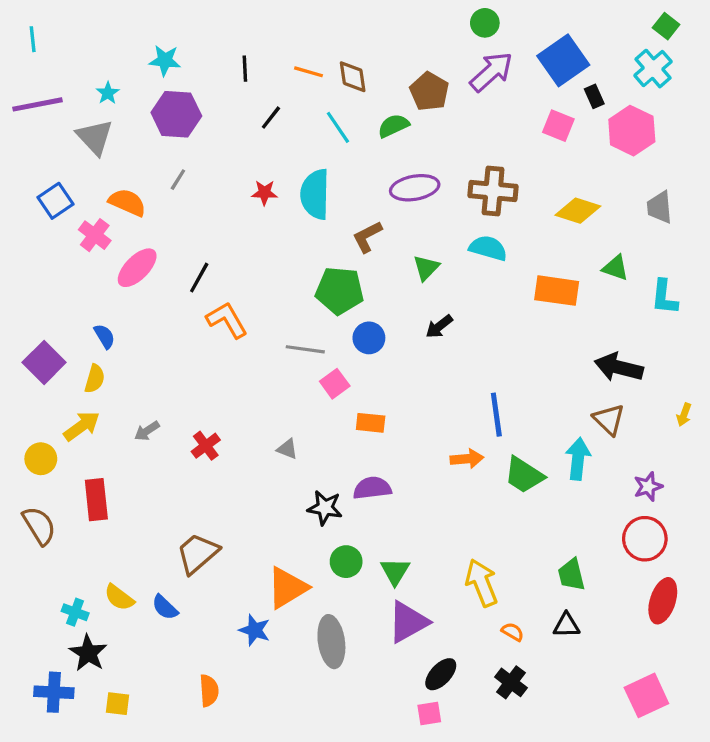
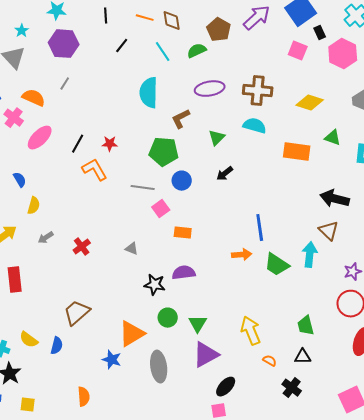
red star: (264, 193) -> (110, 144), moved
yellow semicircle: (95, 379) -> (34, 206), moved
blue semicircle: (165, 607) -> (57, 346), turned -120
black cross: (511, 682) -> (292, 388), moved

